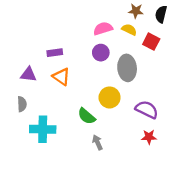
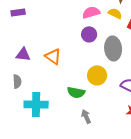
purple rectangle: (55, 53) -> (18, 12), moved
green semicircle: (87, 116) -> (76, 92), turned -30

